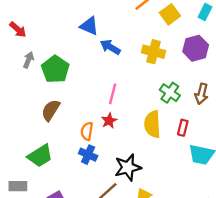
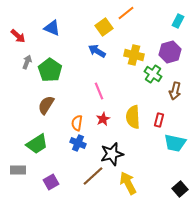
yellow square: (170, 14) -> (104, 27), moved
blue triangle: (89, 26) -> (52, 28), moved
green cross: (170, 93) -> (153, 74), moved
pink line: (113, 94) -> (99, 91), turned -36
red star: (109, 121) -> (103, 119), moved

